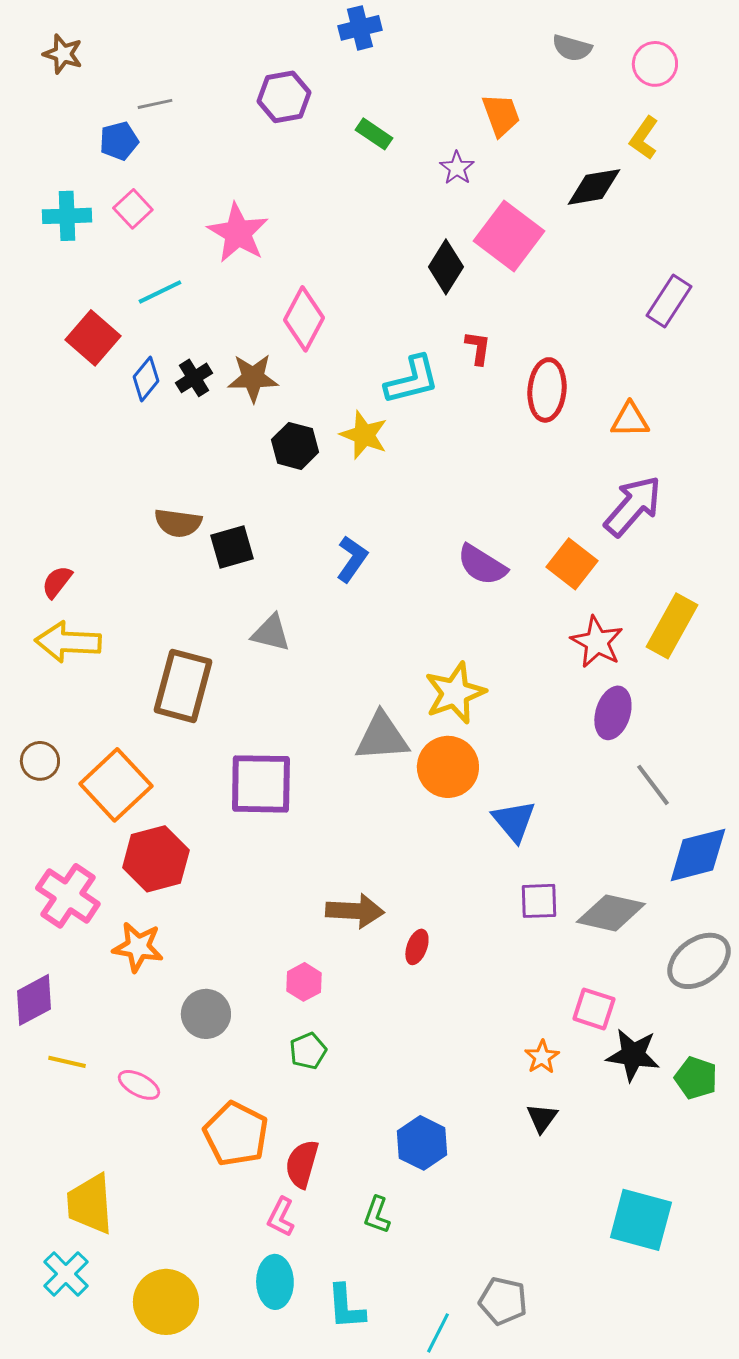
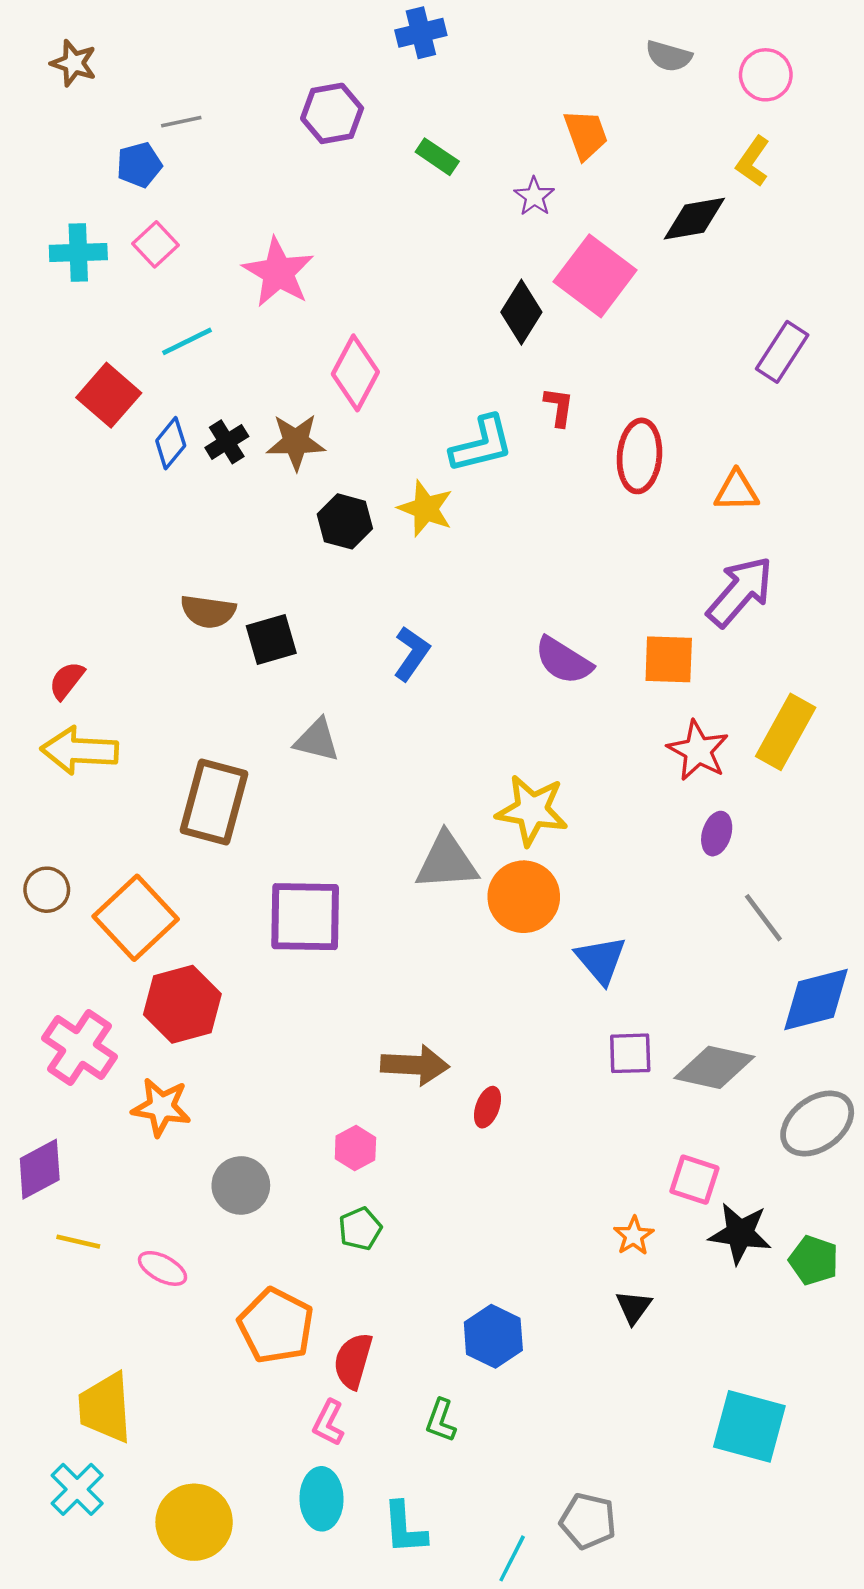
orange square: (572, 564) -> (669, 659), turned -36
yellow star: (455, 693) -> (532, 810), turned 30
purple ellipse: (613, 713) -> (717, 834), size x0.7

